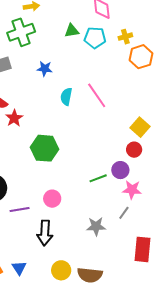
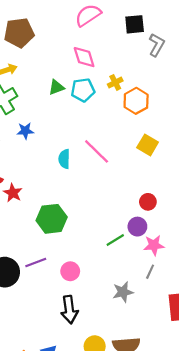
blue star: (45, 69) -> (25, 131), moved
yellow square: (140, 127) -> (148, 145), moved
purple line: (20, 210) -> (36, 262), moved

